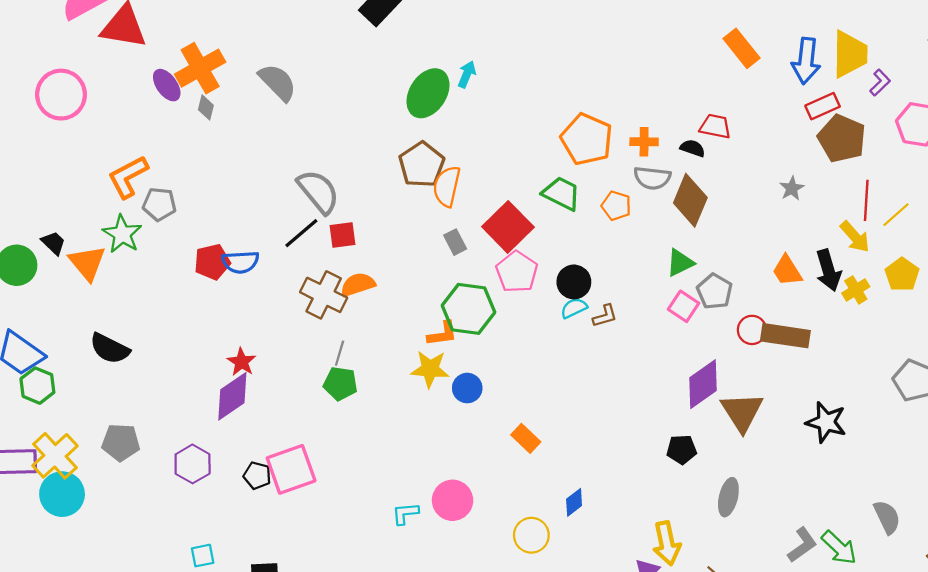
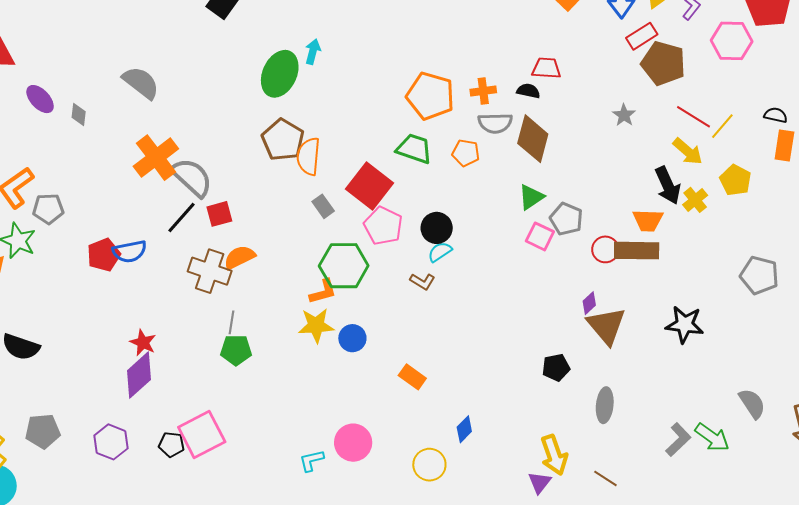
orange cross: (200, 68) -> (156, 158), moved
red line: (866, 200) -> (693, 117), turned -54
orange trapezoid: (787, 271) -> (648, 220), moved, turned -48
brown L-shape: (605, 316) -> (423, 281), moved, turned 55
purple diamond: (703, 384) -> (589, 303), moved, size x0.5

